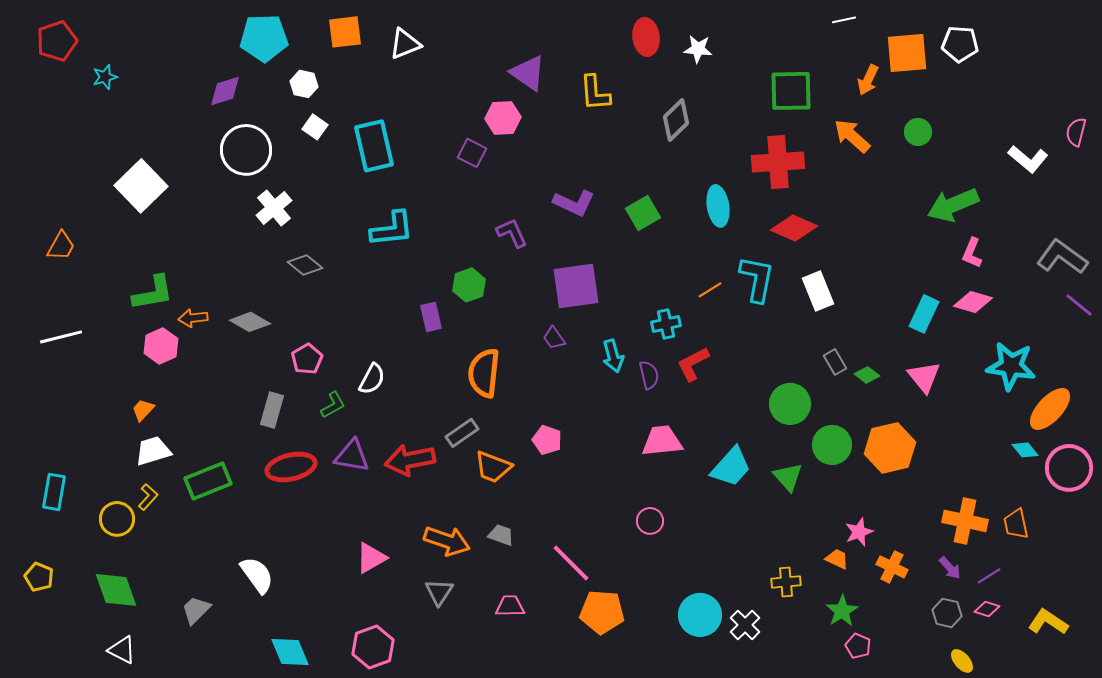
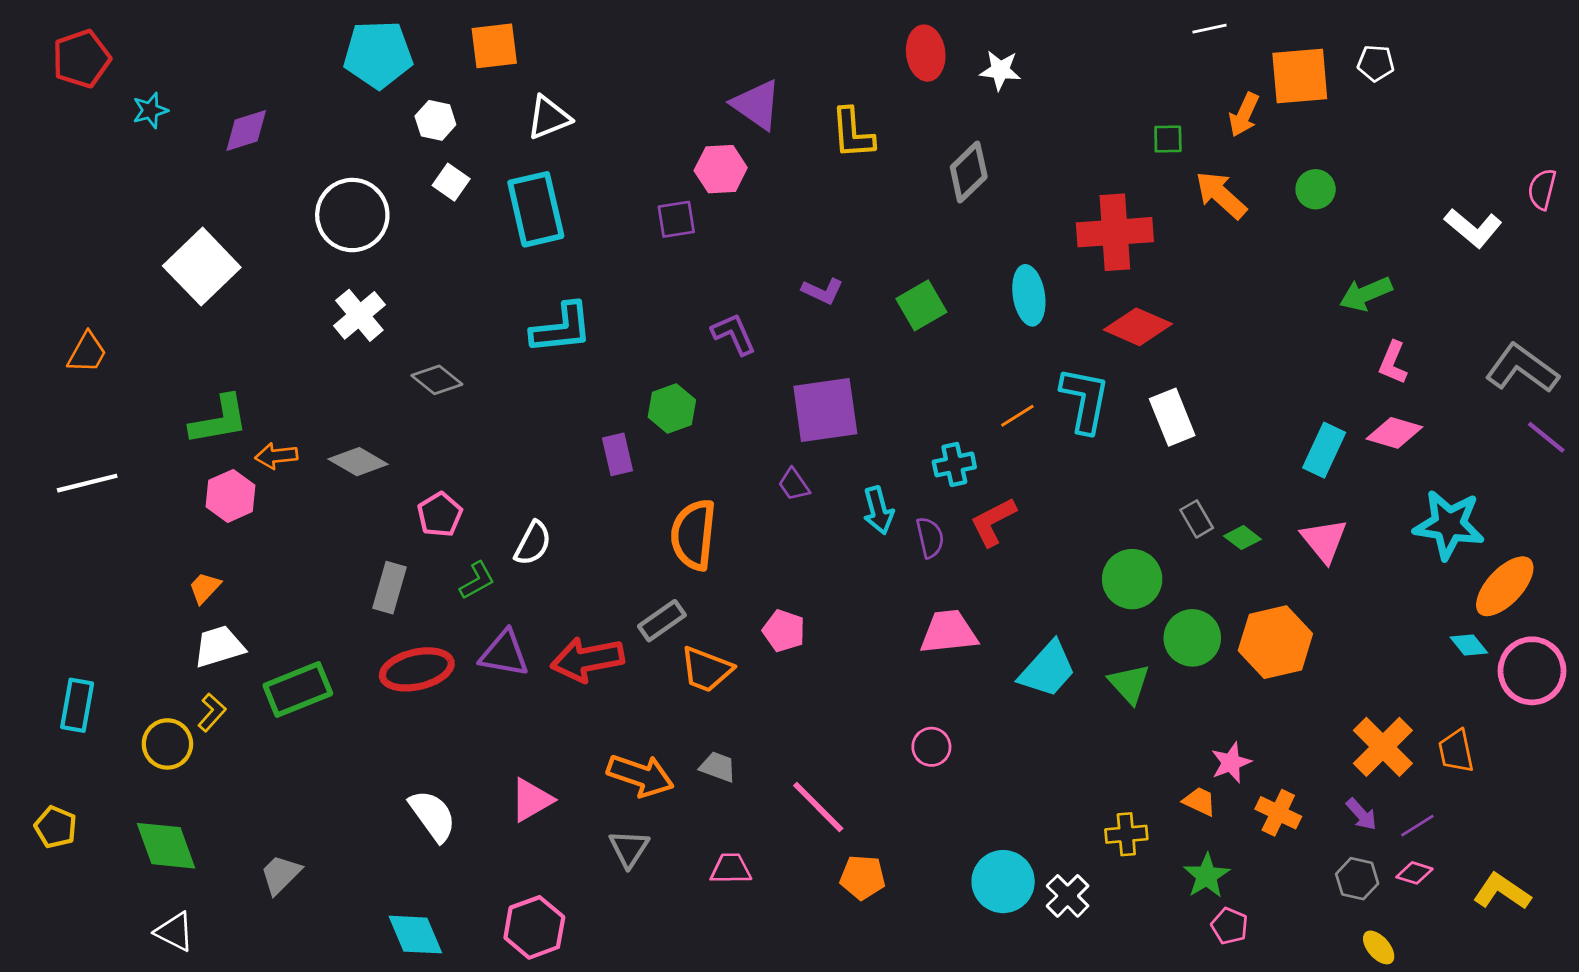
white triangle: (405, 44) -> (549, 118), moved
white pentagon: (960, 44) -> (1376, 63), size x0.7
purple diamond: (225, 91) -> (246, 130), moved
green square: (791, 91) -> (1168, 139), moved, size x0.5
purple square: (472, 153) -> (676, 219), turned -36
purple L-shape: (574, 203) -> (822, 291), size x0.7
green arrow: (953, 205) -> (1366, 294), size x0.7
white cross: (274, 208) -> (359, 315), moved
orange cross: (965, 521) -> (1383, 747), turned 33
white semicircle: (257, 575) -> (433, 816), moved
orange pentagon: (602, 612) -> (863, 877), size x0.7

